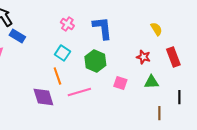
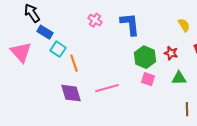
cyan square: (62, 53) -> (58, 49), moved
green hexagon: (95, 61) -> (145, 57), moved
orange line: (57, 76) -> (74, 63), moved

